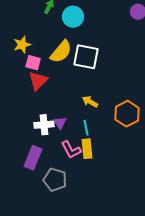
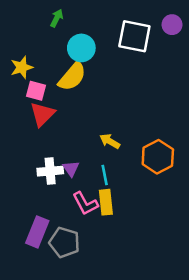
cyan circle: (73, 17) -> (81, 48), moved
white square: (86, 57) -> (134, 36), moved
purple rectangle: (33, 158) -> (37, 232), moved

